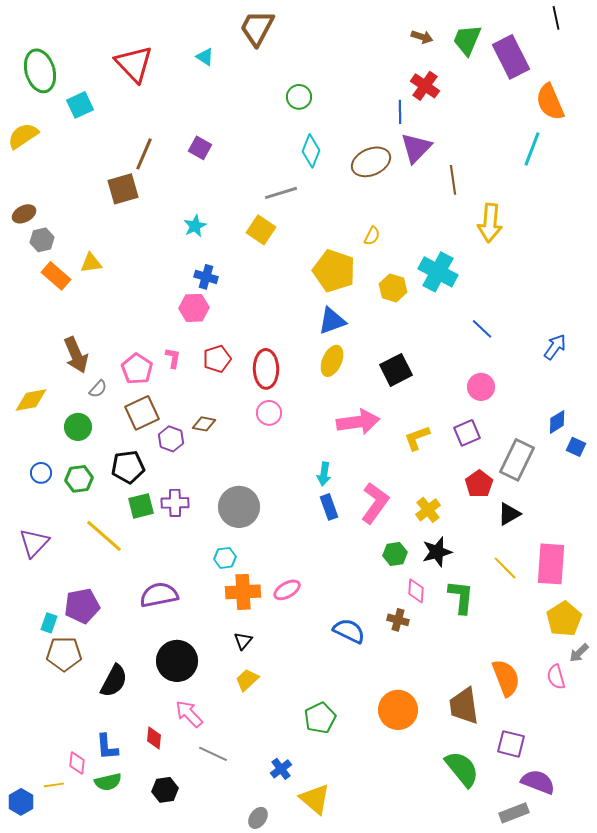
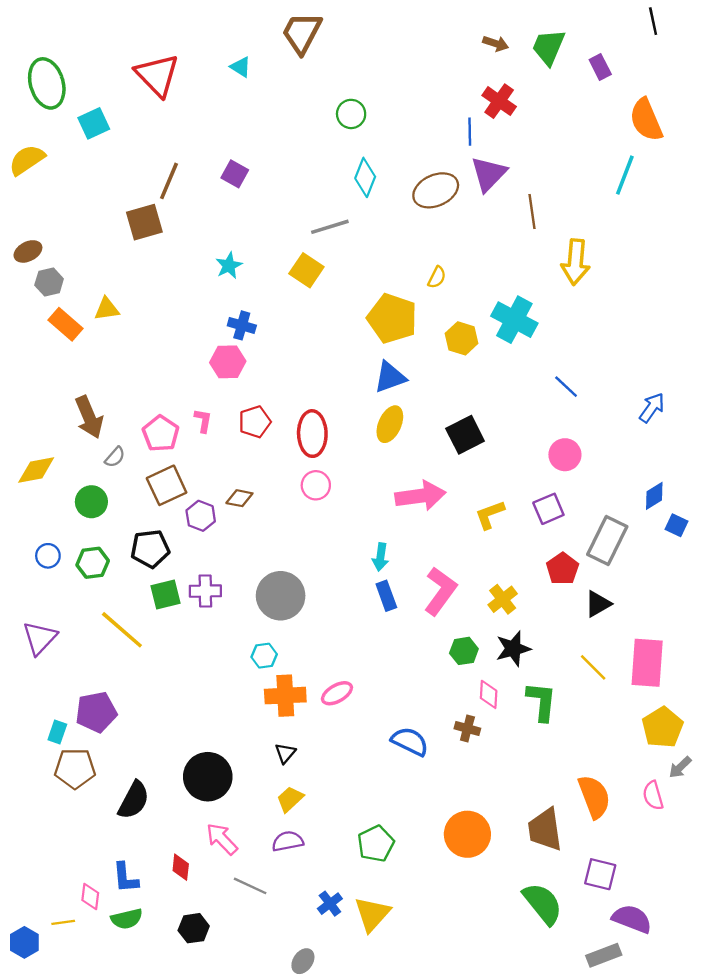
purple rectangle: (511, 57) -> (600, 67), size x0.5
purple semicircle: (159, 595) -> (288, 841), moved, size x0.7
yellow triangle: (315, 799) -> (372, 914), moved, turned 32

